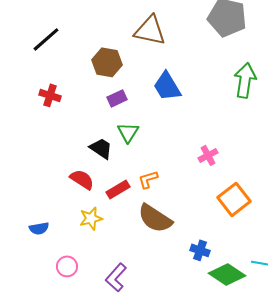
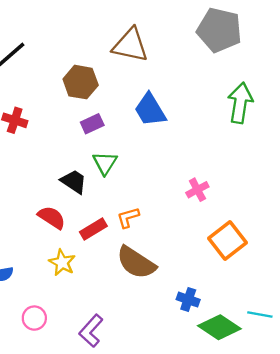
yellow star: (91, 218) -> (62, 263), turned -30

